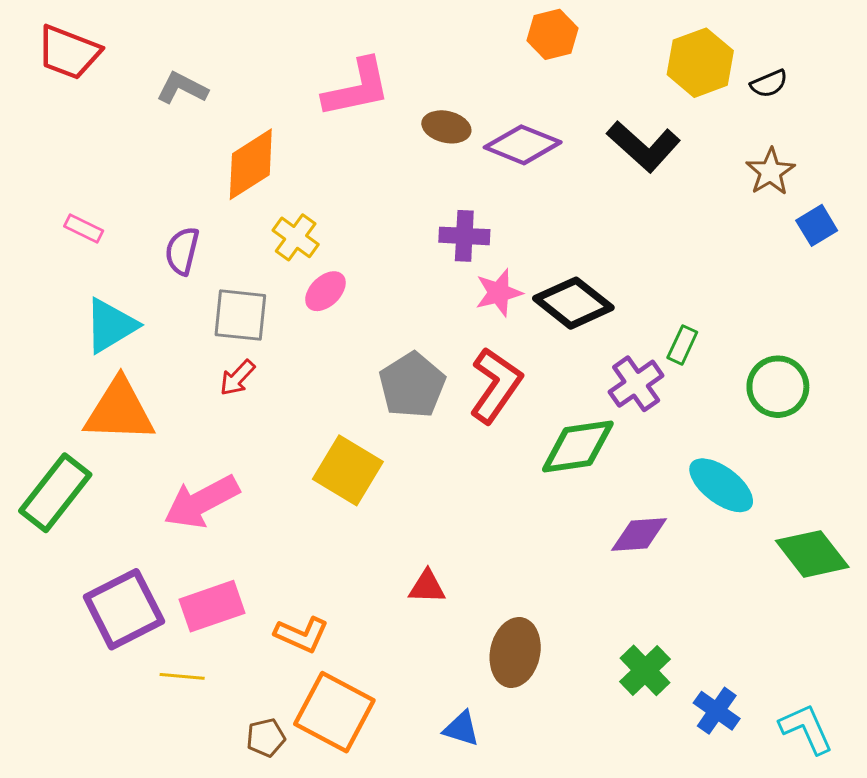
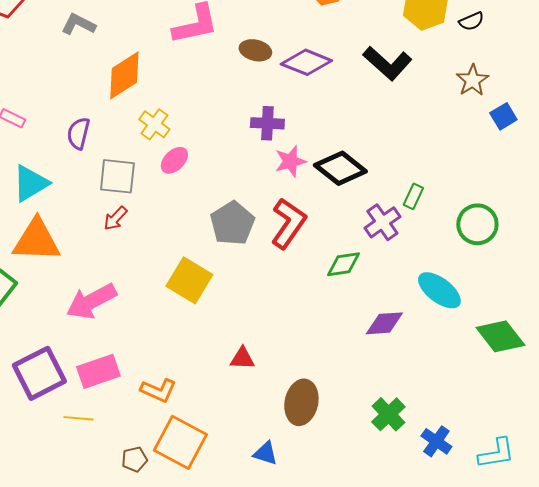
green diamond: (578, 446) -> (343, 264), size x0.7
cyan L-shape: (806, 729) -> (496, 453), turned 105

